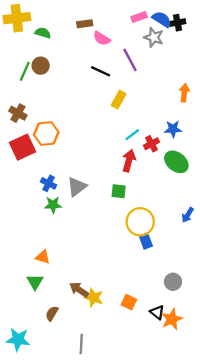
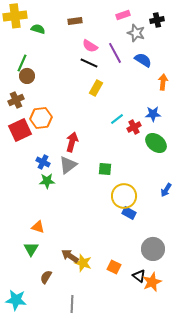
blue semicircle: (162, 19) -> (143, 60), moved
pink semicircle: (102, 38) -> (90, 46), moved
brown circle: (41, 66) -> (27, 76), moved
yellow rectangle: (119, 100) -> (96, 88), moved
brown cross: (18, 113) -> (16, 100), turned 35
red arrow: (129, 161) -> (72, 142), moved
blue rectangle: (146, 241) -> (129, 213), turned -40
gray circle: (173, 282) -> (153, 249), size x1.5

